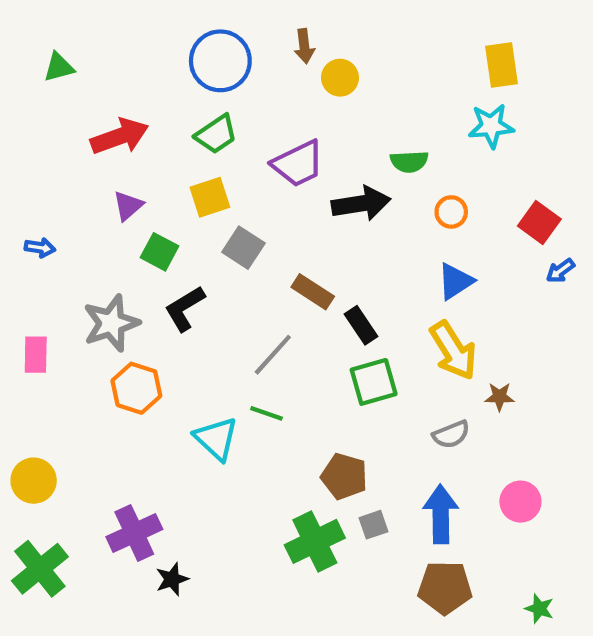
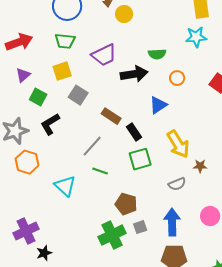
green trapezoid: (216, 134) -> (65, 41), turned 40
blue triangle: (455, 281) -> (158, 105), moved
green line: (267, 413) -> (100, 171), moved

